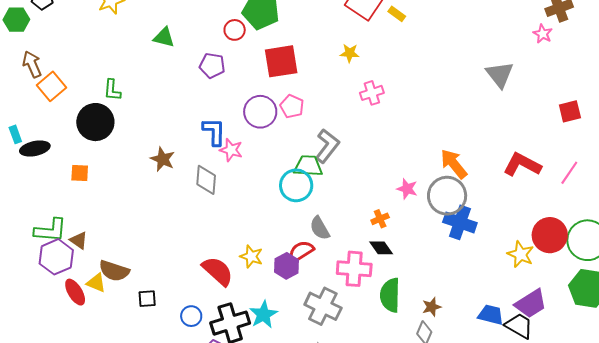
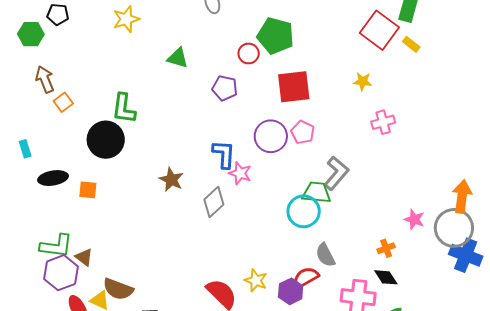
orange square: (51, 86) -> (63, 102), size x0.7
green L-shape: (112, 90) -> (124, 108), size x1.4
black ellipse: (35, 148) -> (53, 178), moved
orange arrow: (454, 164) -> (462, 196), turned 44
gray diamond: (206, 180) -> (214, 202), turned 40

